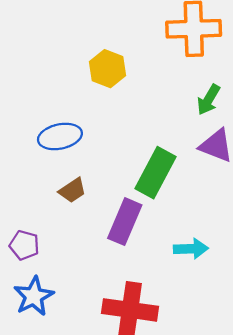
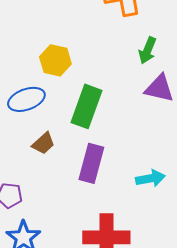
yellow hexagon: (108, 69) -> (55, 60), moved
green rectangle: (155, 173) -> (86, 106), moved

